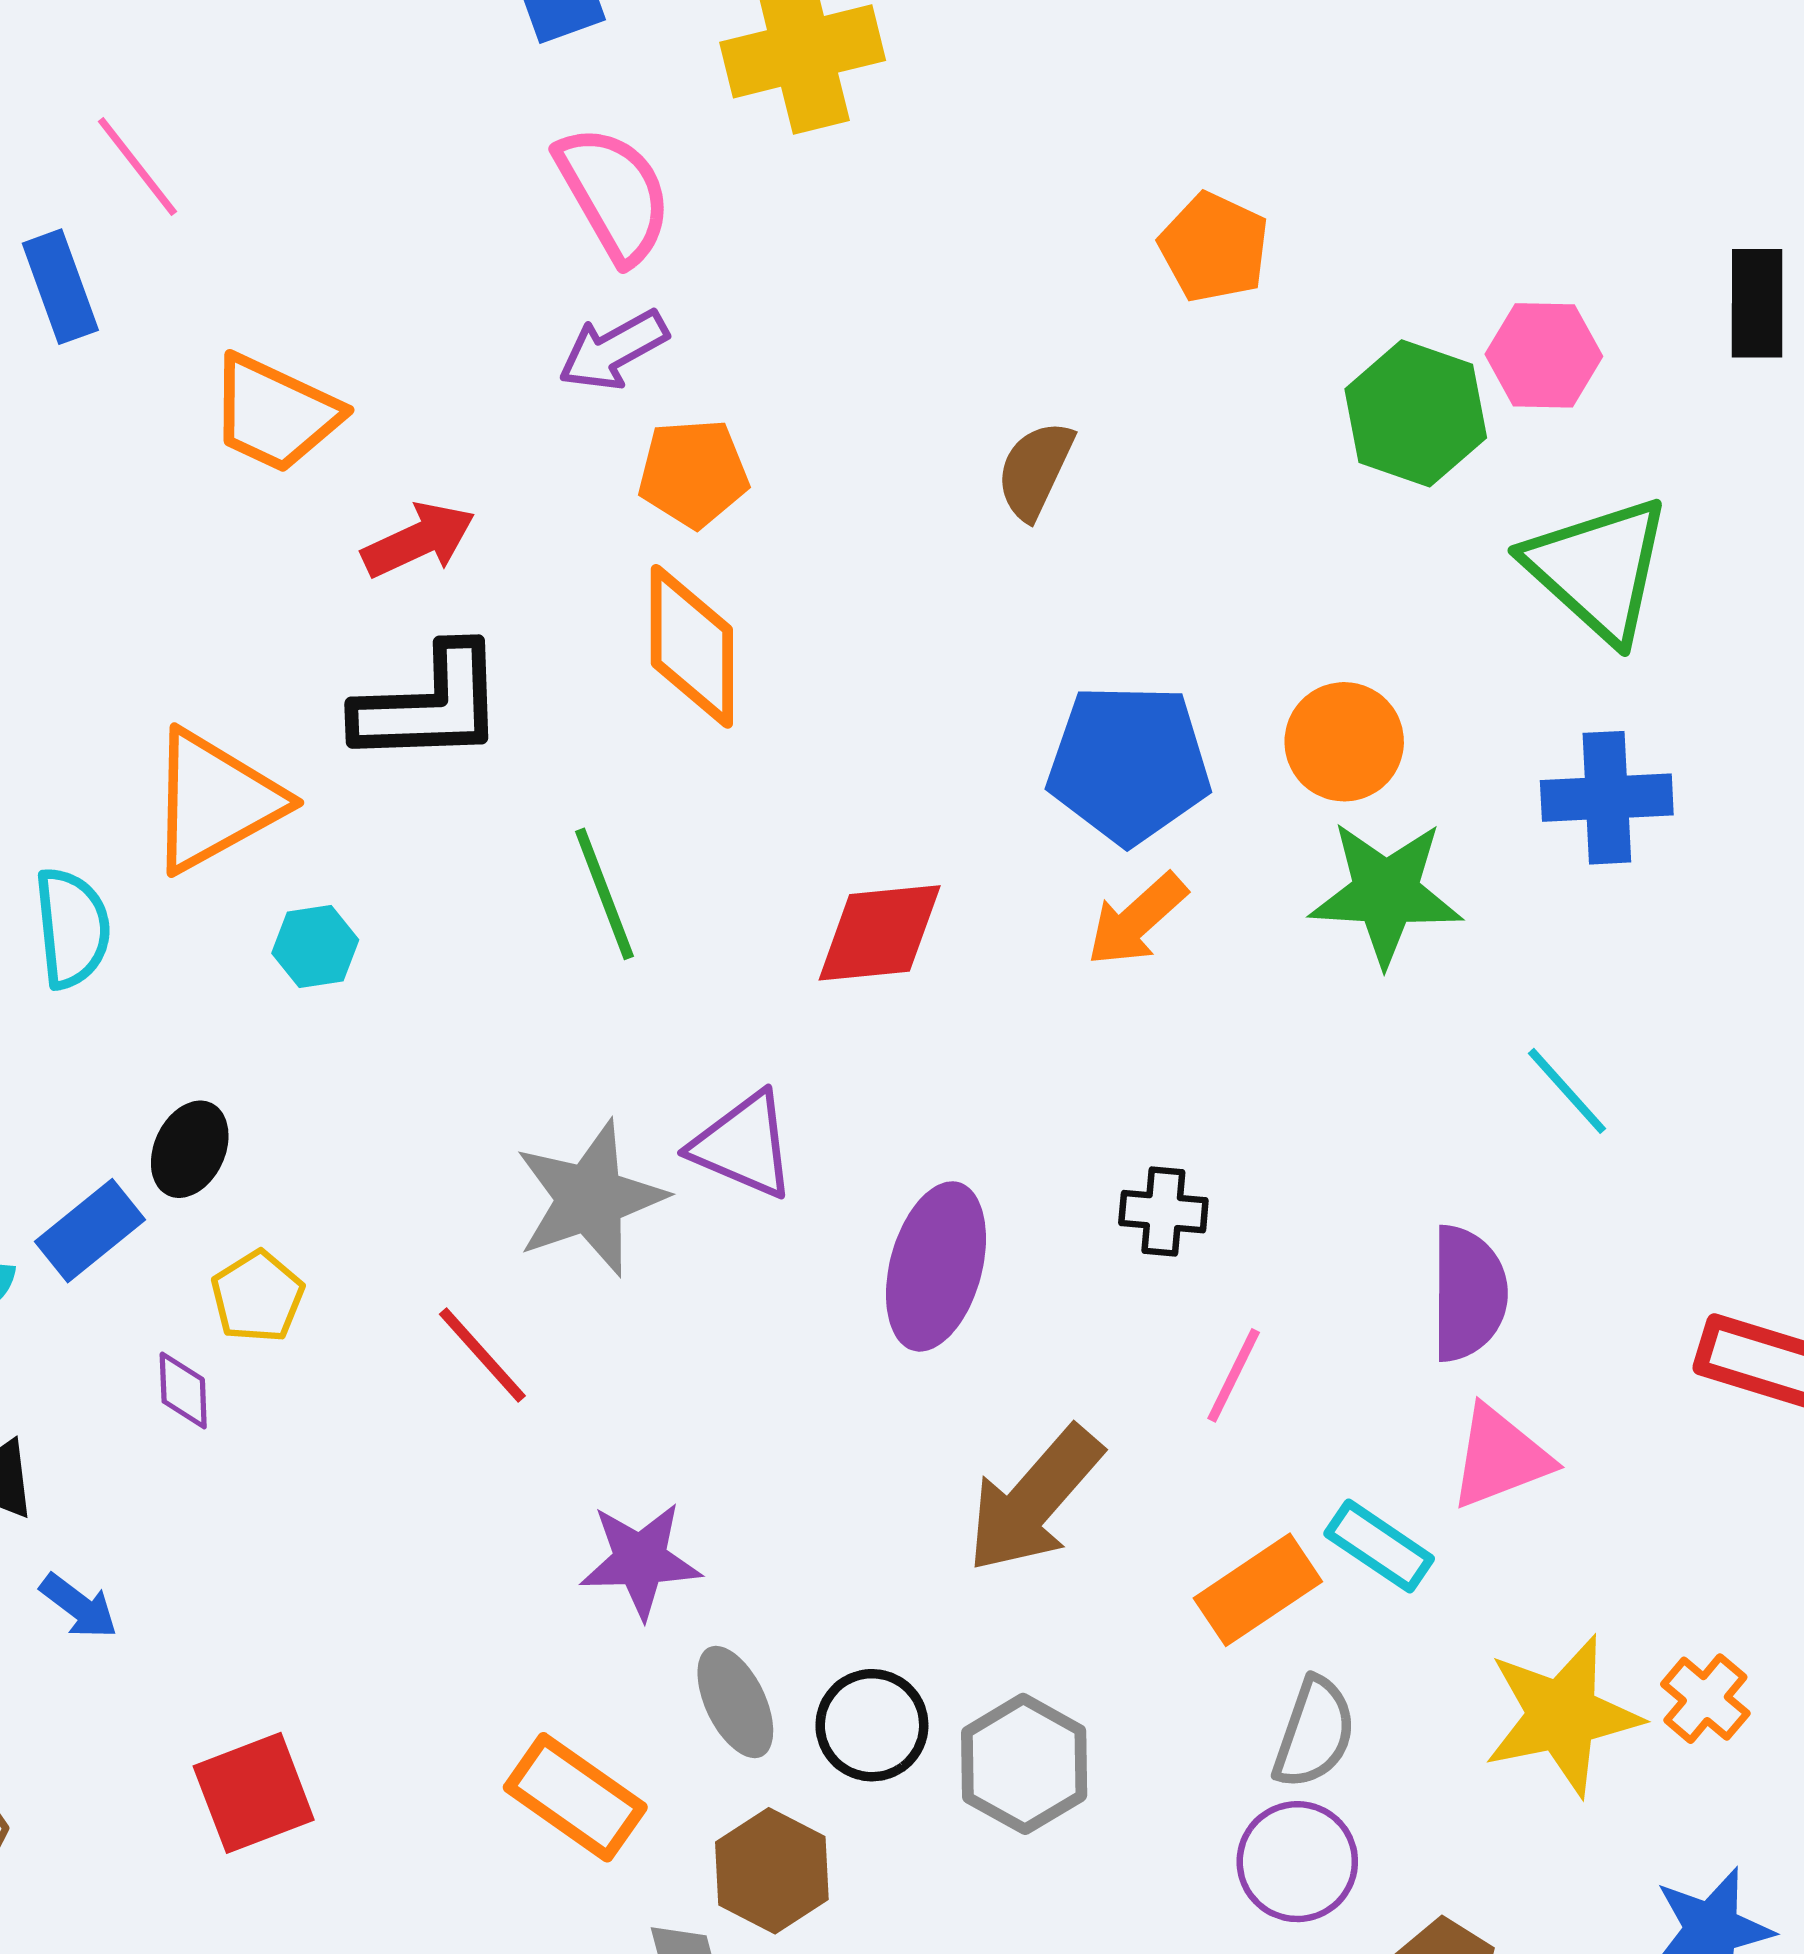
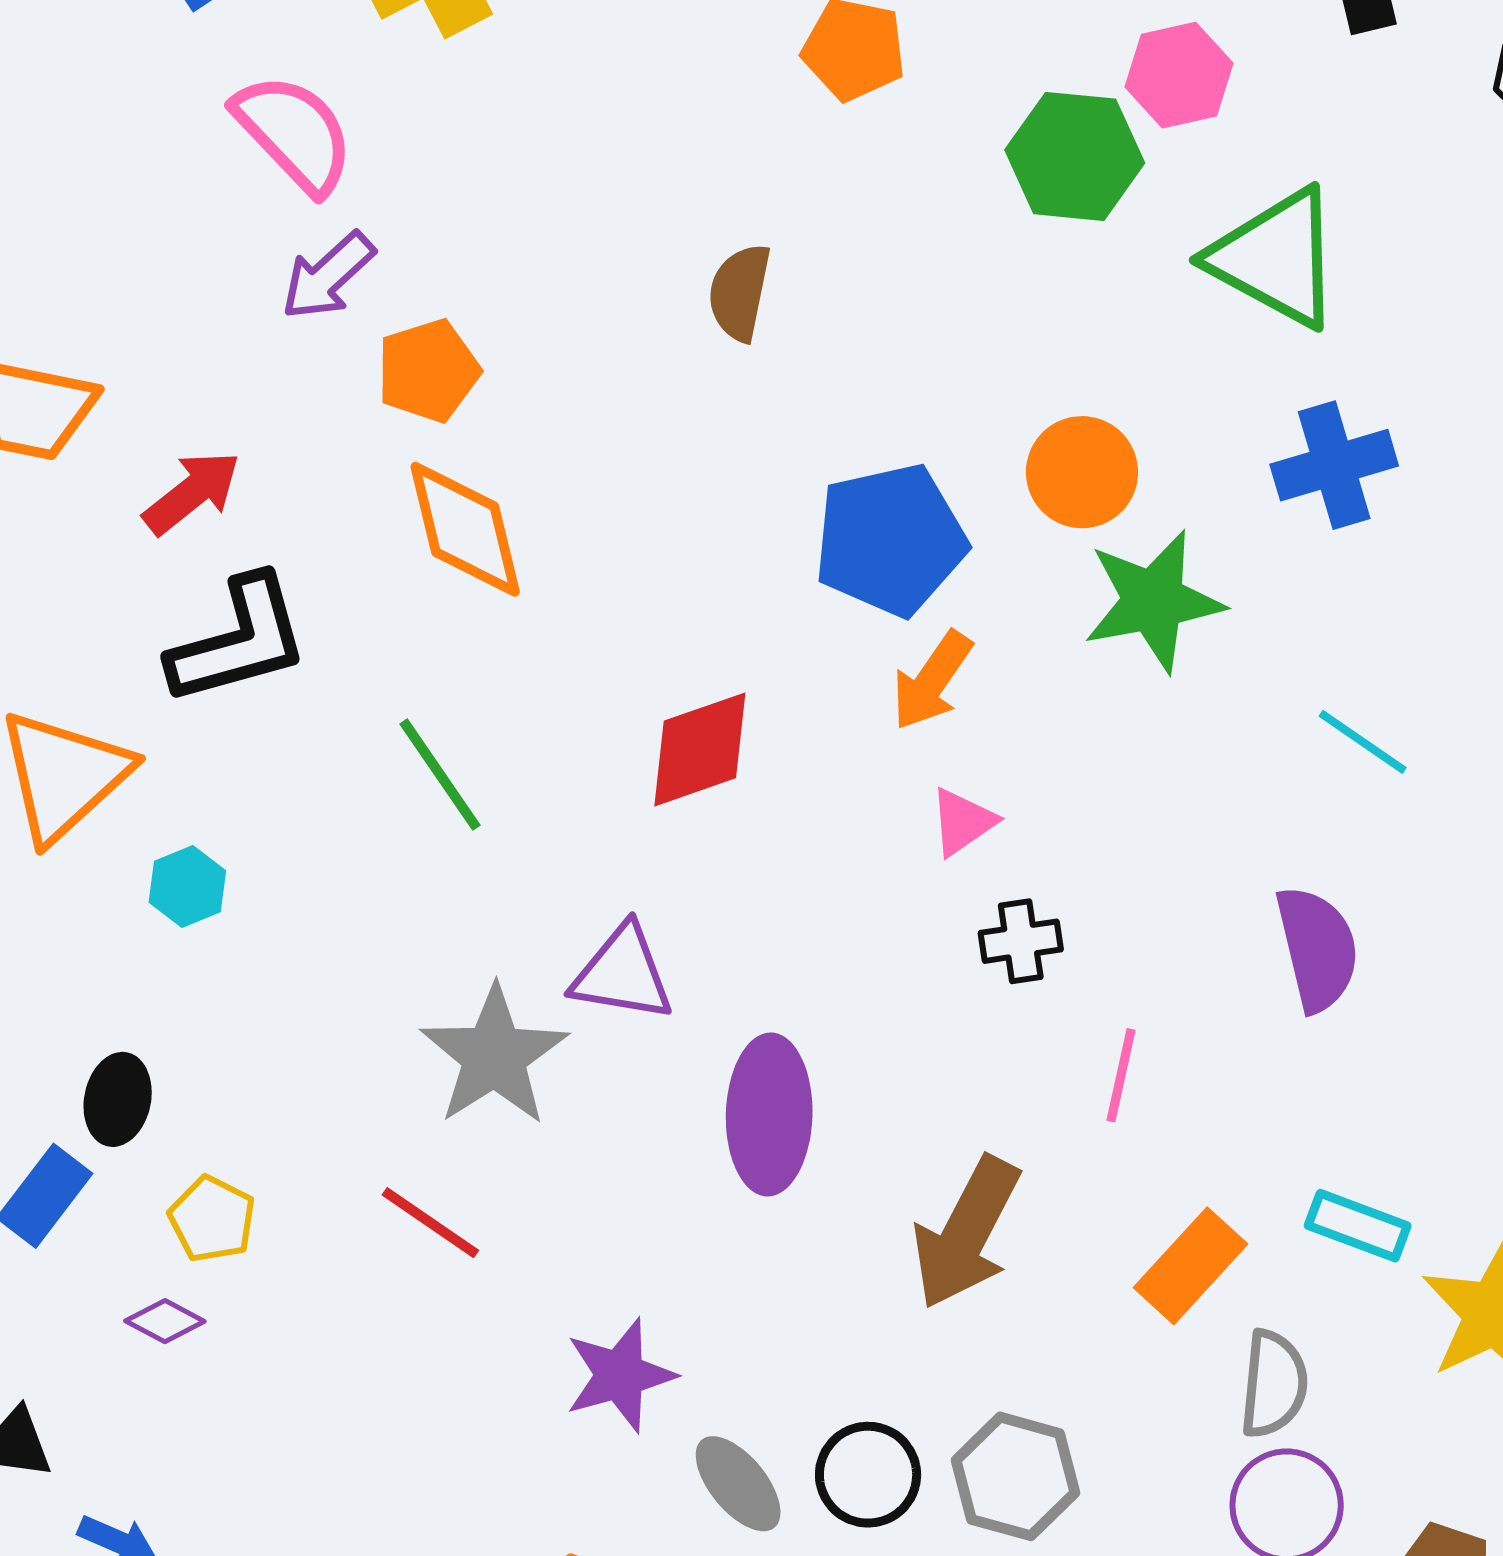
purple ellipse: (936, 1266) -> (769, 1114), moved
purple diamond: (183, 1390) -> (165, 1321), turned -46
pink triangle: (1500, 1457) -> (963, 822), moved, size x0.7
cyan rectangle: (1379, 1546) -> (1358, 1226), moved

